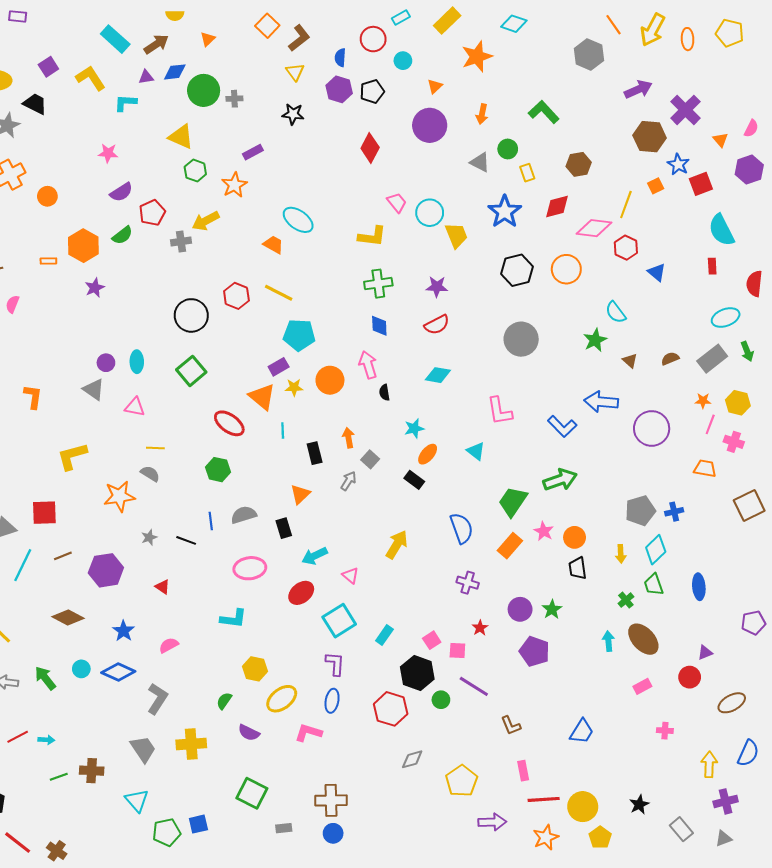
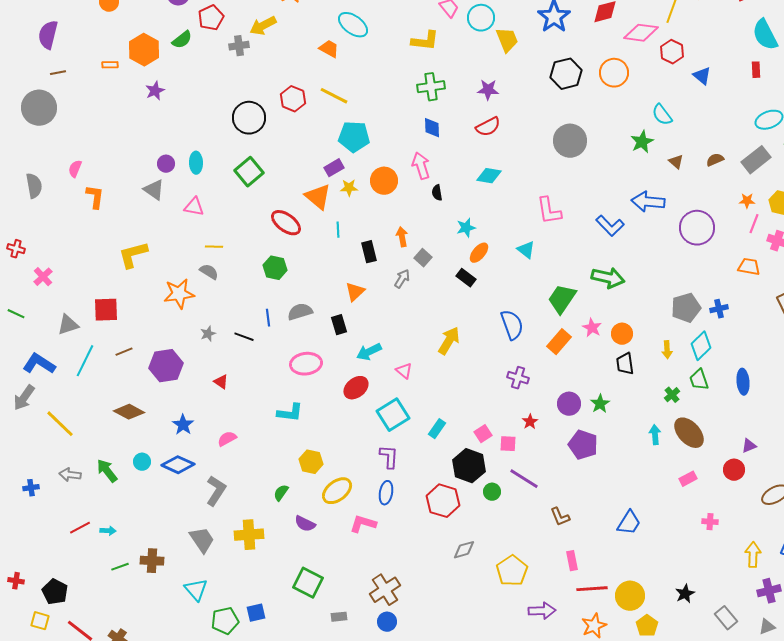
pink semicircle: (12, 304) -> (75, 169), moved
green arrow: (560, 480) -> (608, 278), turned 32
brown cross: (331, 800) -> (385, 590), turned -32

